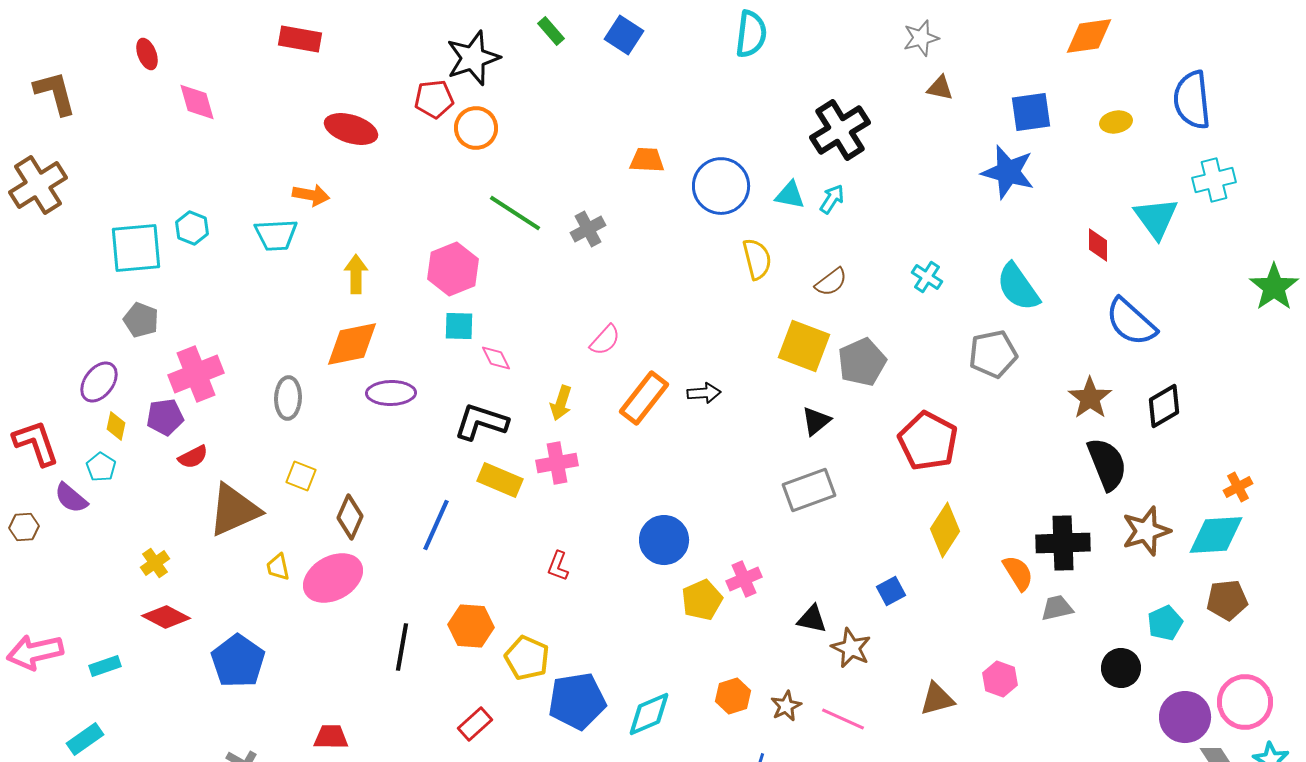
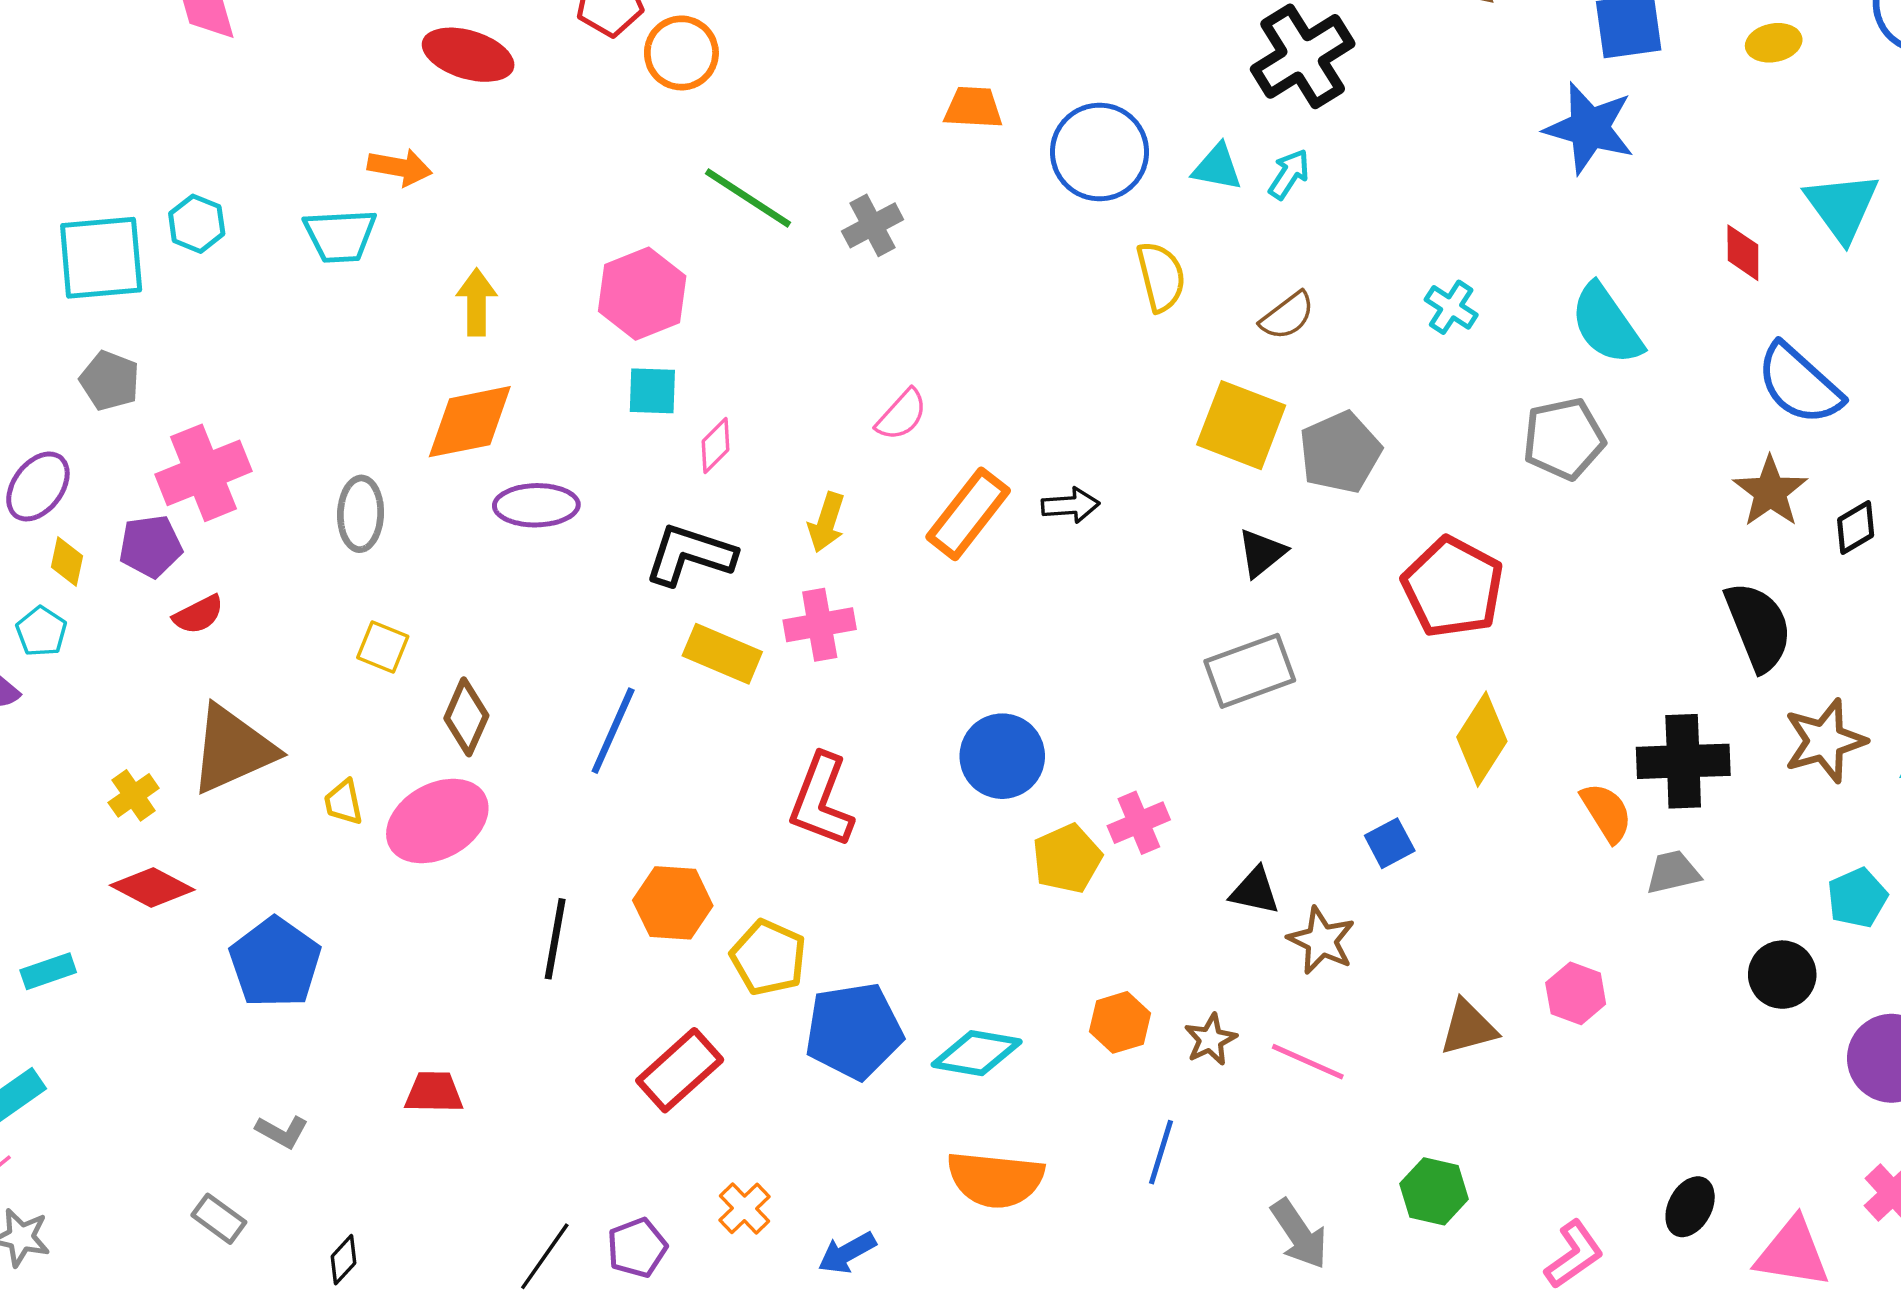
pink diamond: (496, 358) -> (716, 446), turned 72
brown star: (1090, 398) -> (1770, 492), moved
black diamond: (1164, 406) -> (1856, 527), size x0.7
brown triangle: (234, 510) -> (233, 749), moved
red L-shape: (558, 566) -> (821, 801), size x1.8
cyan diamond: (649, 714) -> (977, 1053), turned 33
red rectangle: (475, 724) -> (680, 1070), size x1.4

